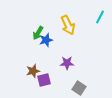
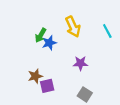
cyan line: (100, 17) -> (107, 31), moved, turned -56
purple star: (67, 63) -> (80, 63), moved

